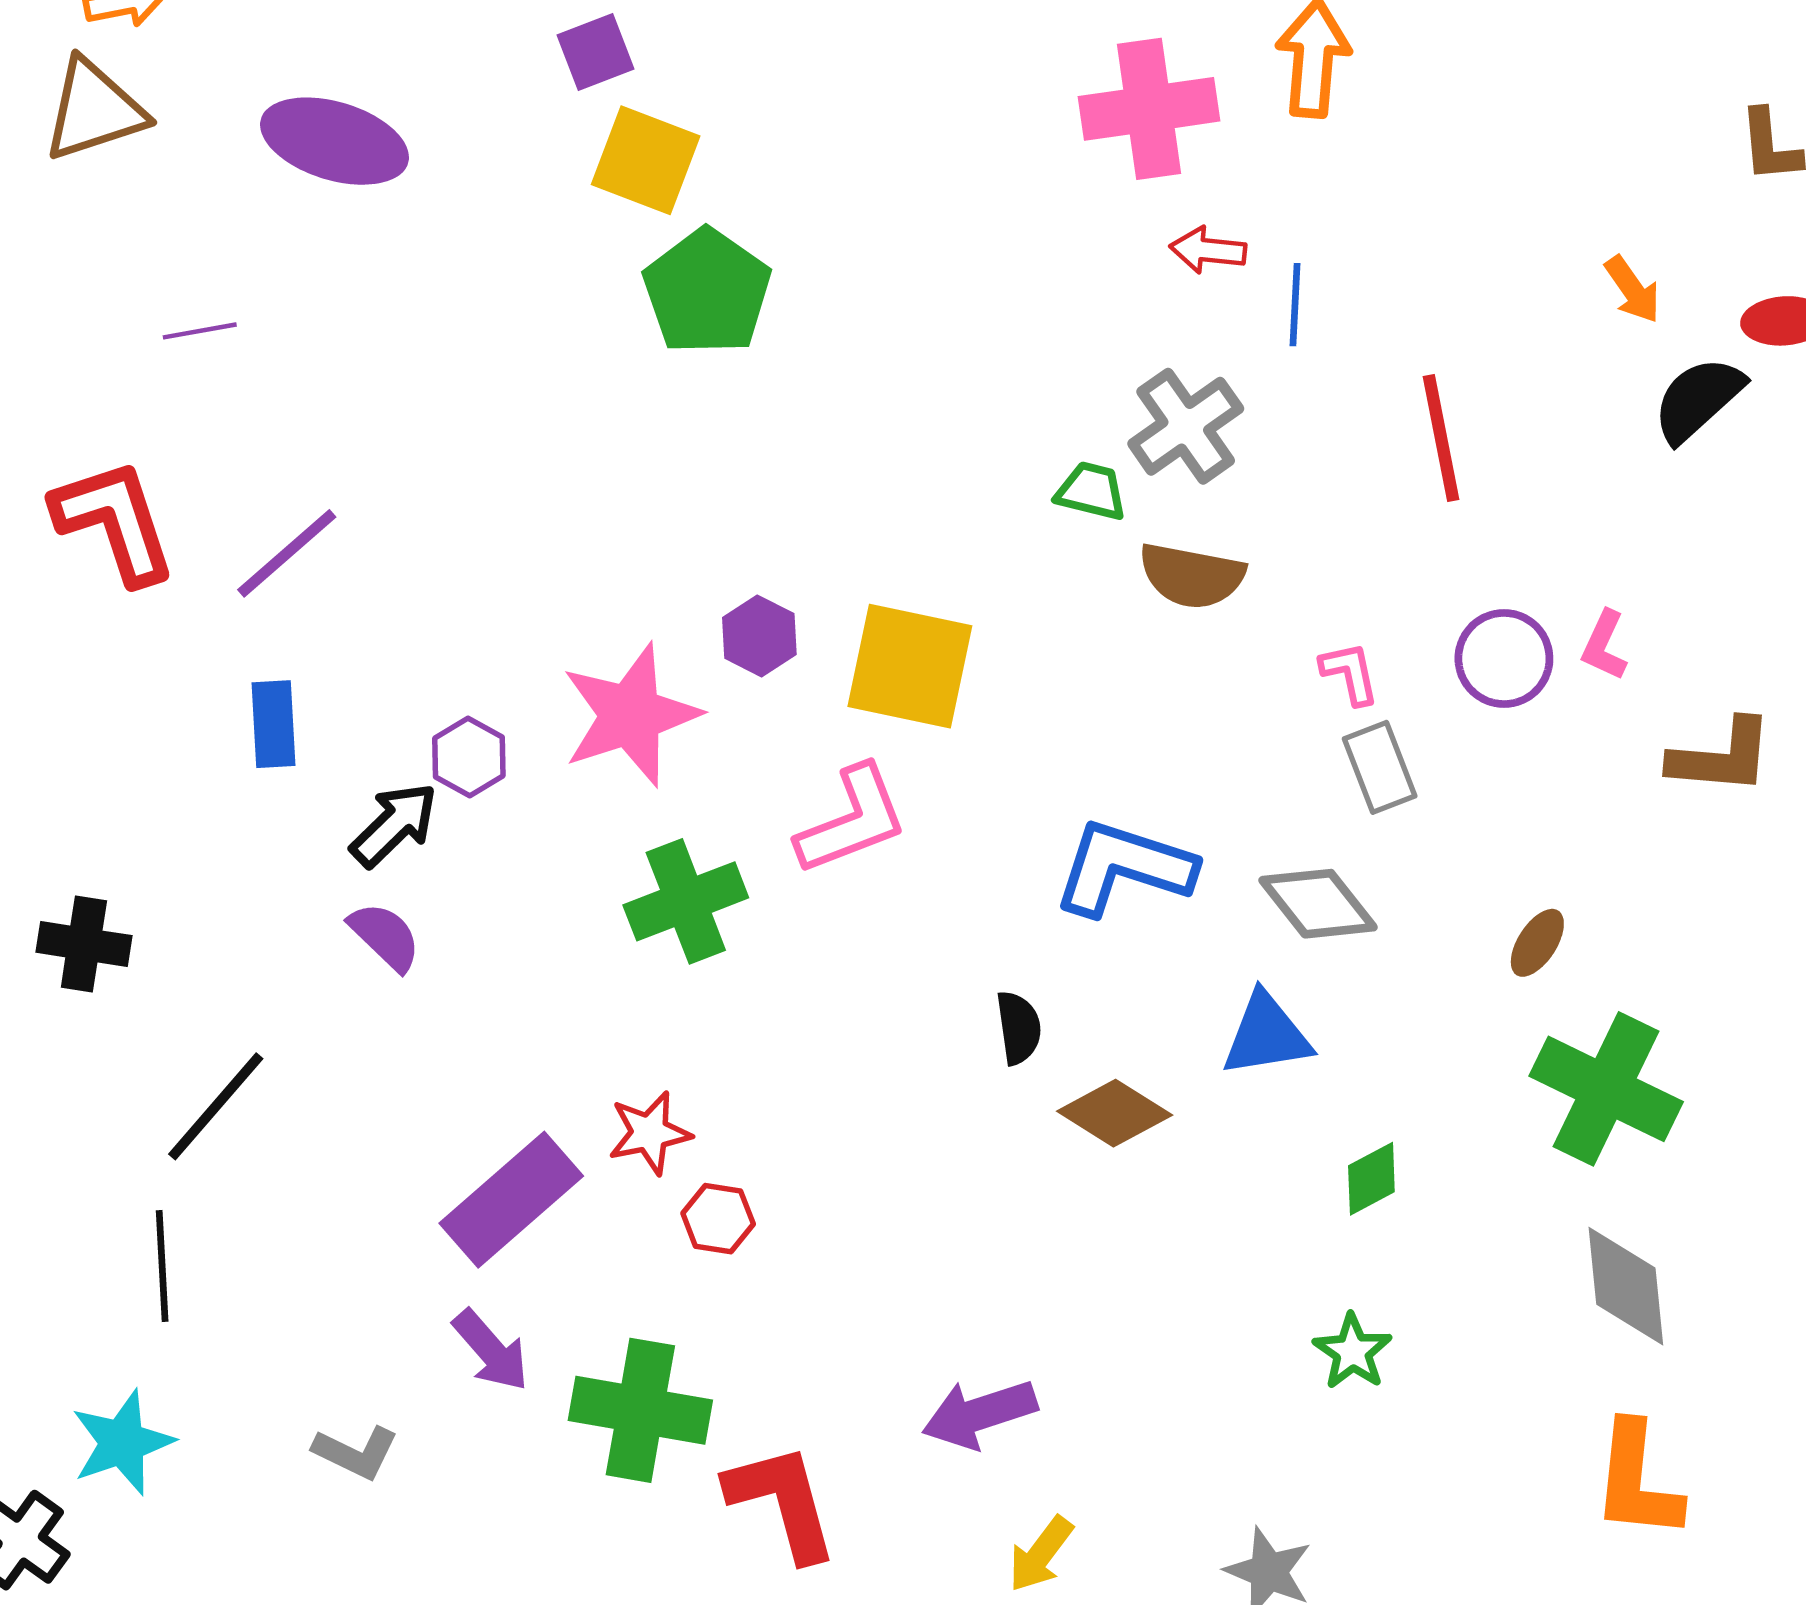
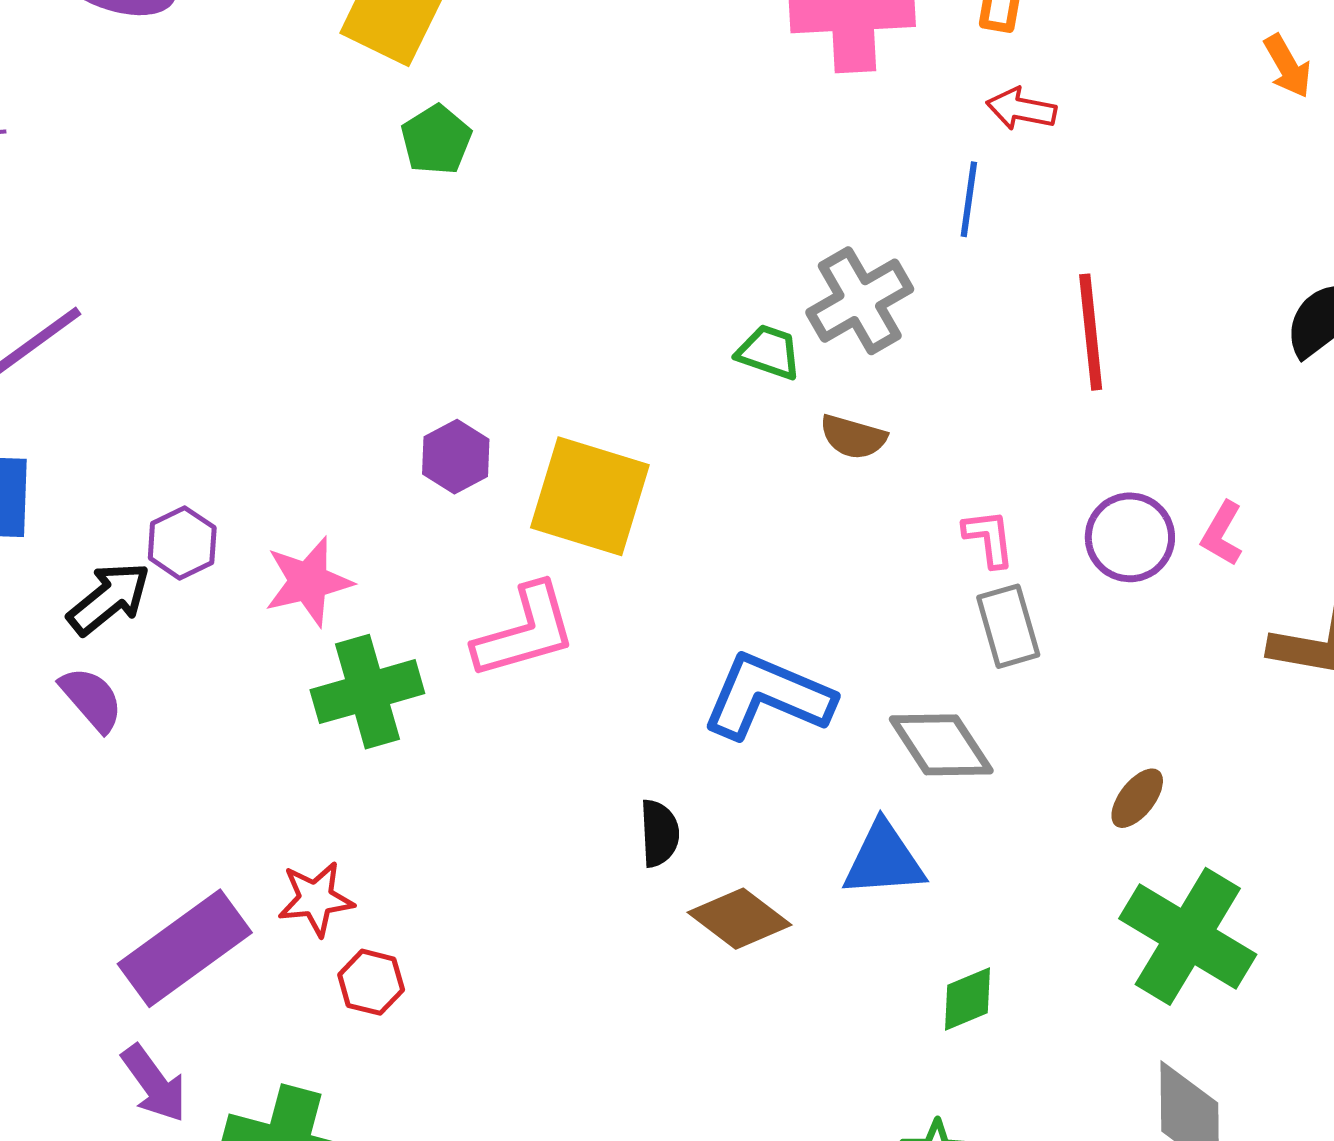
red arrow: (1208, 250) -> (1021, 109), moved
orange arrow: (1633, 290) -> (1288, 66), moved
green pentagon: (707, 292) -> (436, 140), size x0.6
brown semicircle: (1192, 576) -> (853, 437), size x0.7
pink star: (631, 715) -> (308, 582), moved, size x0.7

